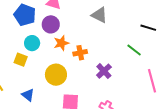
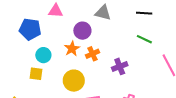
purple circle: (51, 24) -> (82, 31), moved
black line: (148, 28) -> (144, 13), moved
purple cross: (104, 71) -> (120, 66), turned 35

